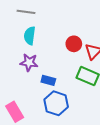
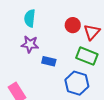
blue hexagon: (56, 103) -> (77, 83), moved

